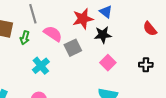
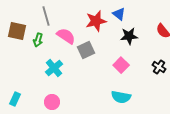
black star: (103, 35) -> (129, 36), moved
black cross: (146, 65) -> (159, 67), turned 32

